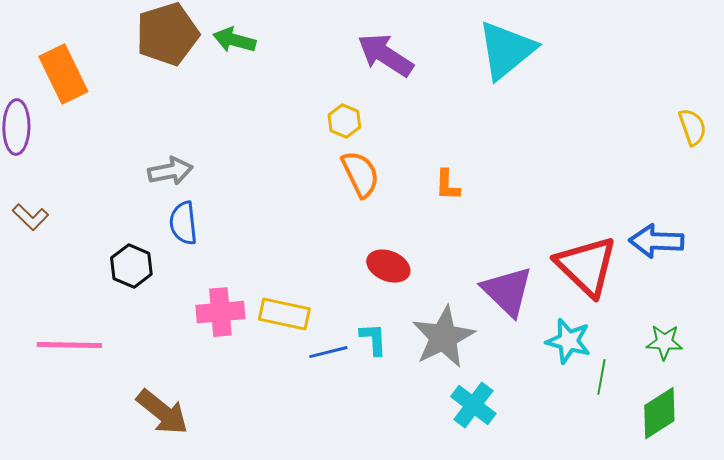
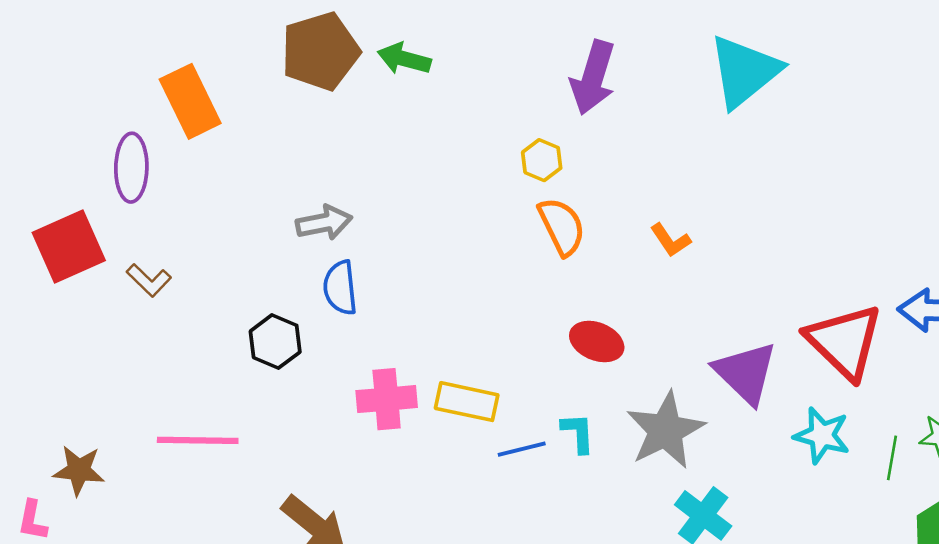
purple arrow: (385, 55) -> (593, 78), turned -106
orange L-shape: (447, 185) -> (671, 240), turned -36
green line: (601, 377) -> (892, 458), moved

